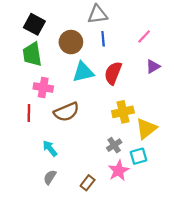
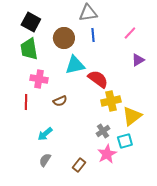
red semicircle: (113, 73) -> (98, 79), moved, turned 105
brown semicircle: (66, 112) -> (60, 101), size x0.6
cyan arrow: (50, 148) -> (45, 134), turned -91

